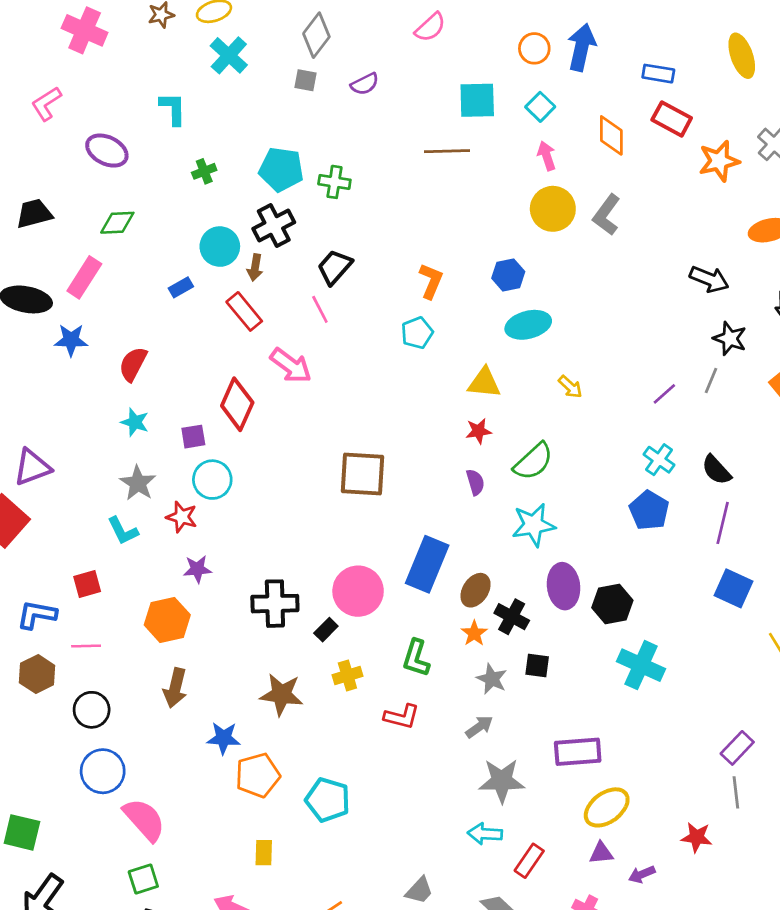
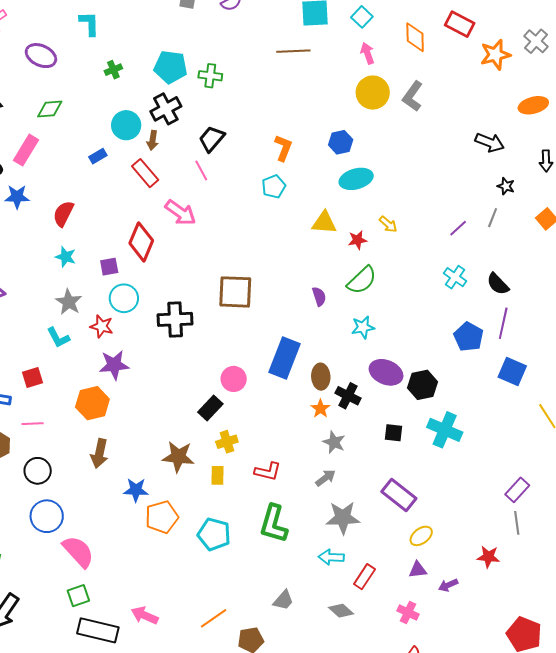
black star: (730, 338) -> (506, 186), size x0.7
red star: (479, 431) -> (358, 240), moved
blue pentagon: (649, 510) -> (469, 337), moved
cyan star: (534, 525) -> (363, 327), size x0.7
purple star: (197, 569) -> (114, 365), size x1.4
purple ellipse: (564, 586) -> (386, 372), turned -60
brown ellipse: (476, 590) -> (321, 377), turned -35
pink circle: (358, 591) -> (234, 379), size x0.7
black cross: (275, 604) -> (175, 319), moved
black rectangle: (326, 630) -> (210, 408), size x1.4
green L-shape: (416, 658) -> (274, 524), moved, size x1.4
black square: (537, 665) -> (393, 433), moved
purple rectangle: (578, 752) -> (399, 495), turned 44
yellow ellipse: (607, 807) -> (421, 536), size x0.7
yellow rectangle: (264, 853) -> (218, 475), moved

